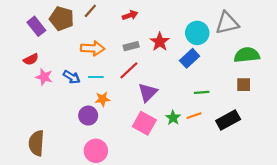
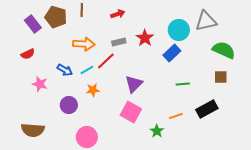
brown line: (90, 11) -> (82, 10), turned -40
green semicircle: (247, 55) -> (224, 50), turned 30
red line: (129, 70) -> (106, 61), moved
pink star: (44, 77) -> (40, 84), moved
cyan line: (96, 77) -> (87, 70), turned -32
purple circle: (88, 116) -> (69, 105), moved
orange line: (194, 116) -> (176, 116), moved
green star: (173, 118) -> (157, 131), moved
brown semicircle: (36, 143) -> (33, 130), turned -90

